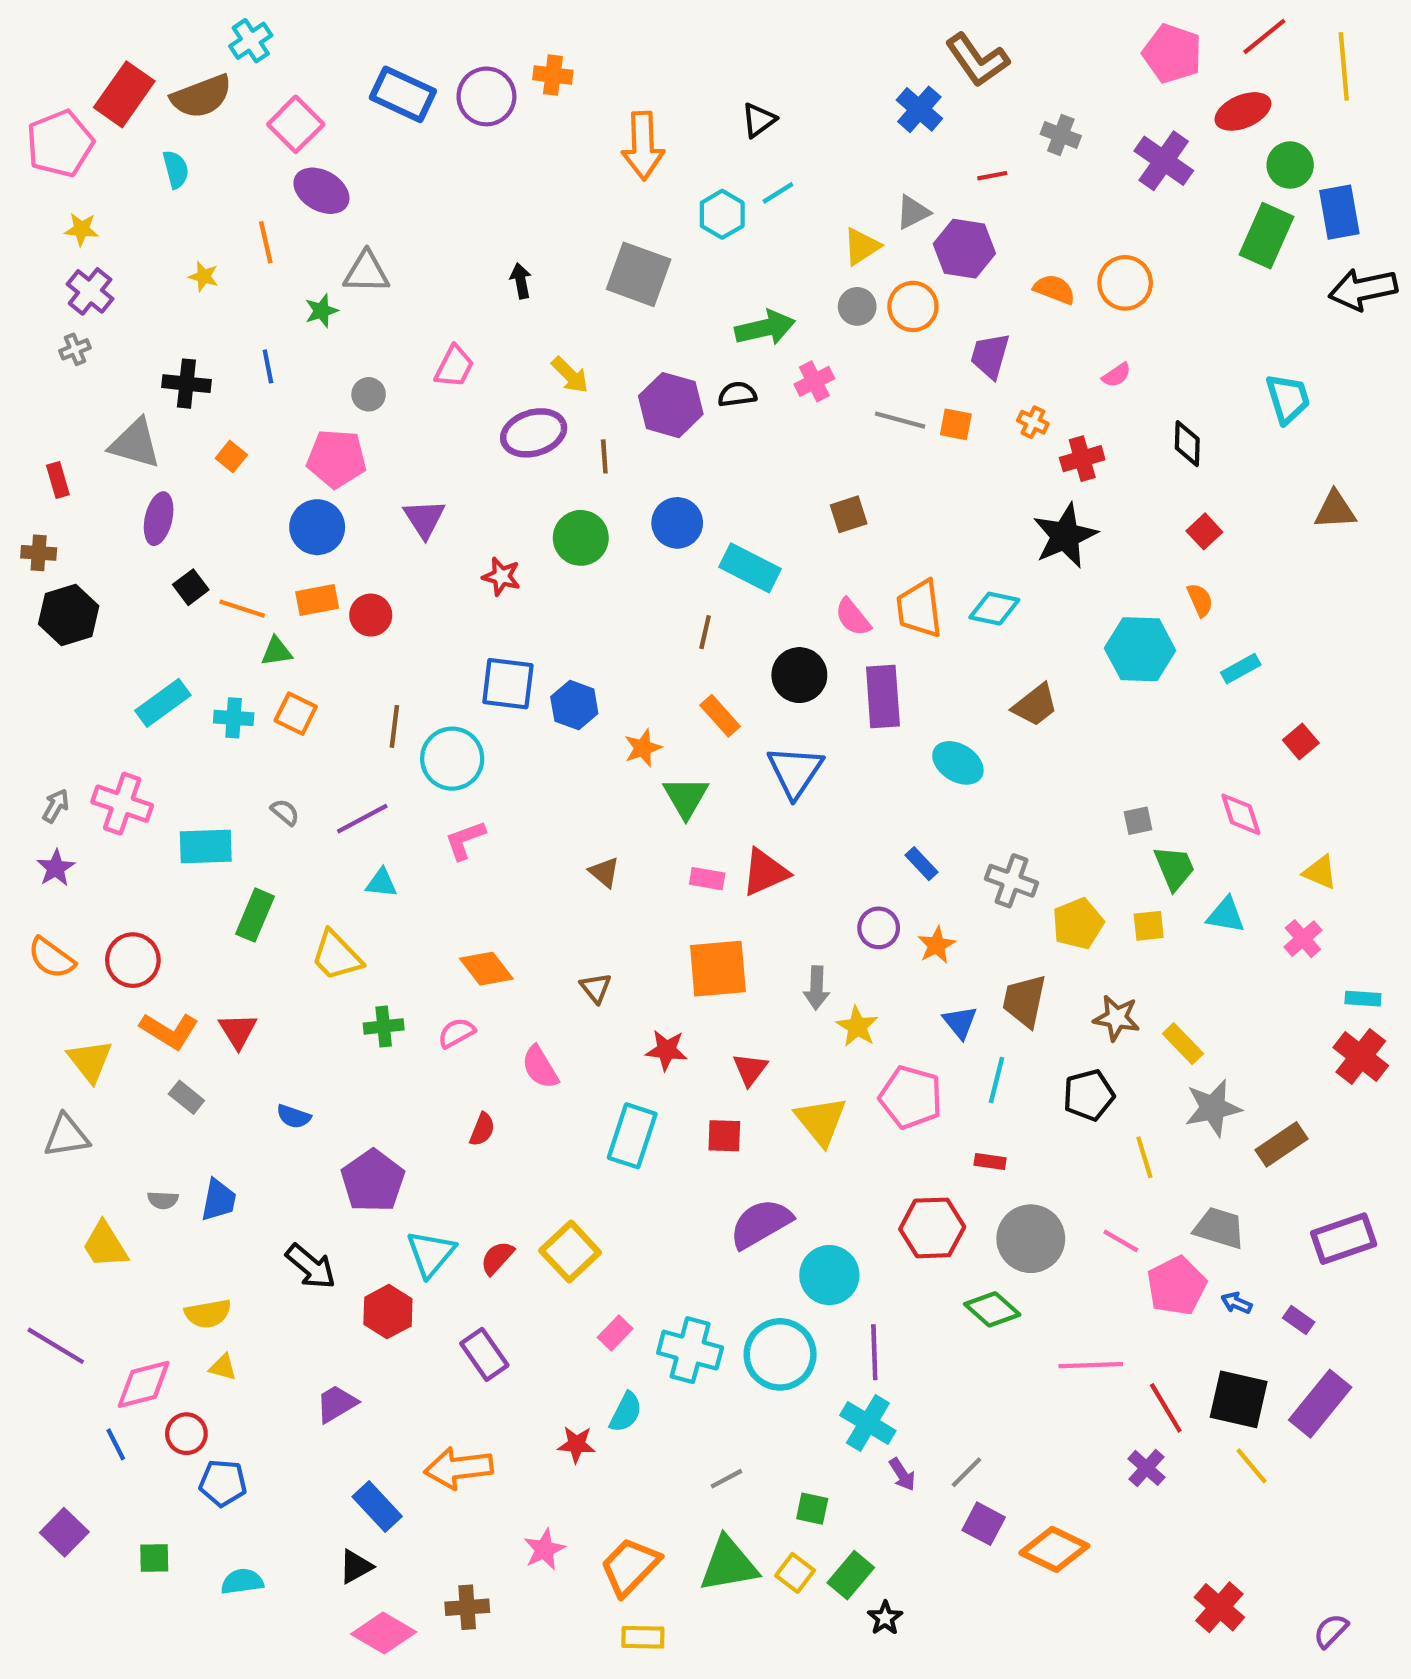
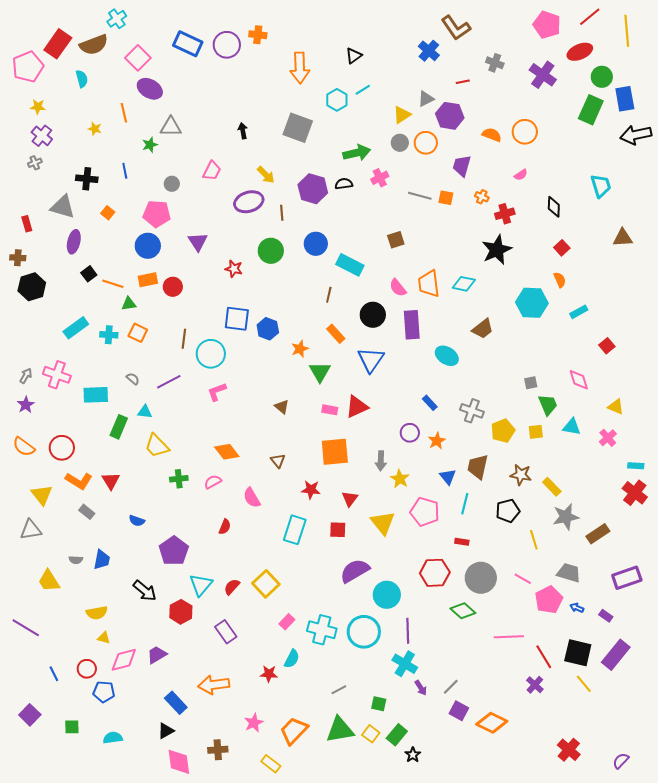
cyan triangle: (381, 883) -> (145, 412), moved
pink diamond: (144, 1384) -> (124, 660), moved
pink diamond: (384, 1633) -> (179, 762), turned 52
yellow rectangle: (643, 1637) -> (271, 764), moved, turned 36

